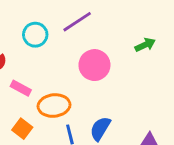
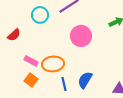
pink rectangle: (21, 88) -> (31, 61), moved

